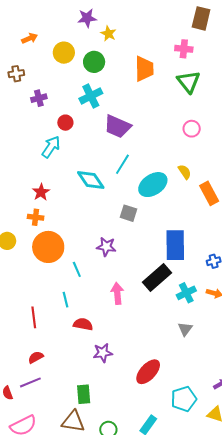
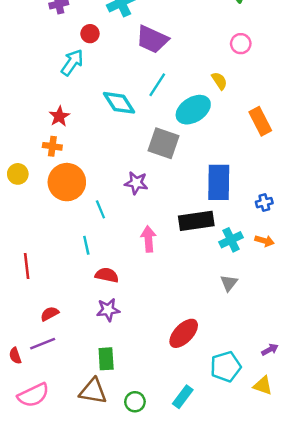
yellow semicircle: (185, 172) -> (219, 81), moved
gray square: (128, 213) -> (164, 143), size x1.5
black rectangle: (157, 278) -> (196, 221), turned 32
red line: (34, 317) -> (27, 266), moved
purple star: (103, 353) -> (108, 310), moved

